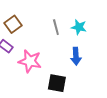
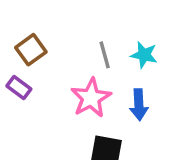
pink star: (30, 61) -> (91, 98), moved, turned 30

